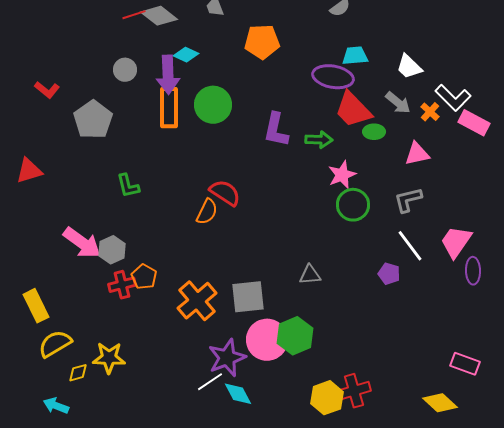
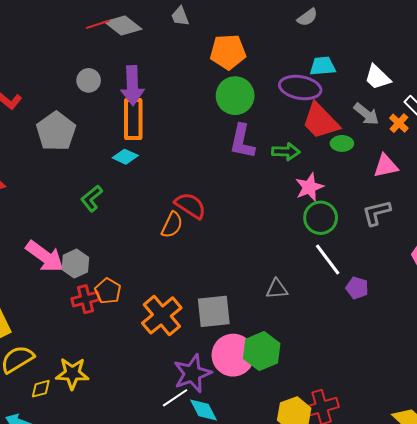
cyan diamond: (186, 55) -> (125, 157), moved
green circle: (213, 105) -> (235, 96), moved
green L-shape: (128, 186) -> (92, 198), turned 64
white line: (410, 246) -> (328, 259), moved

